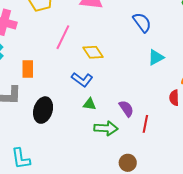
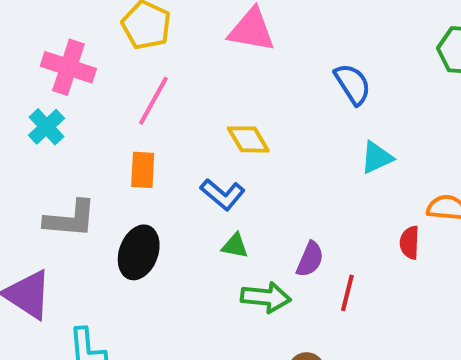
pink line: (63, 37) -> (153, 101), moved
orange rectangle: (28, 69) -> (143, 170), moved
purple semicircle: (126, 109) -> (310, 259), turned 54

